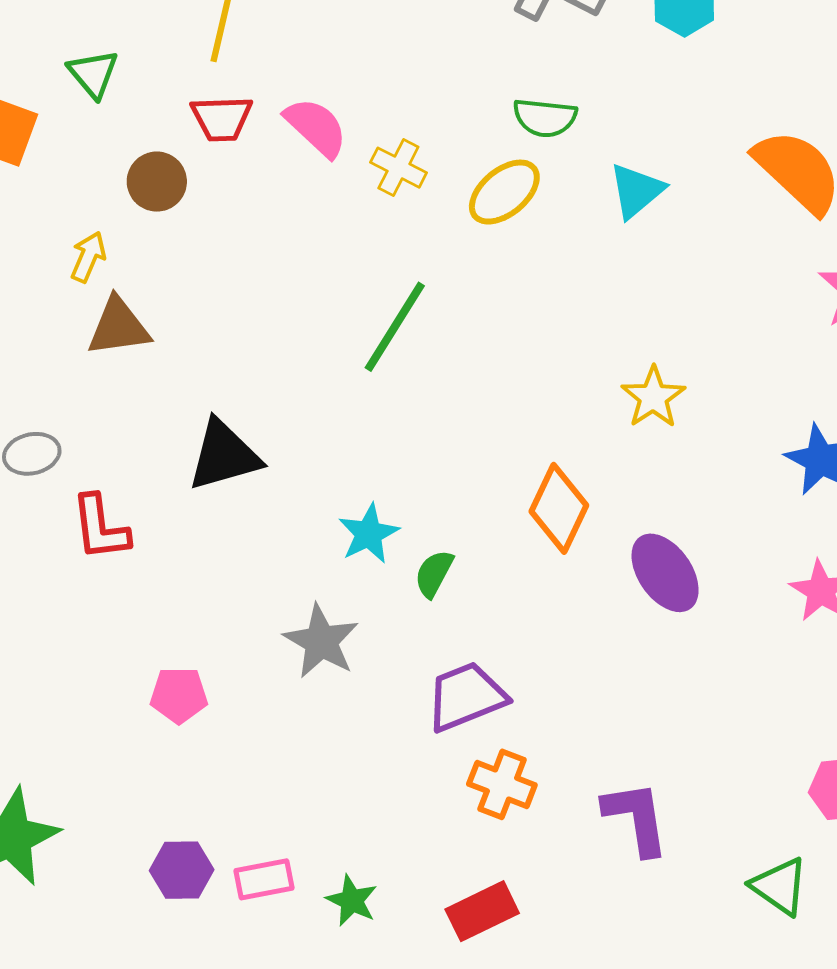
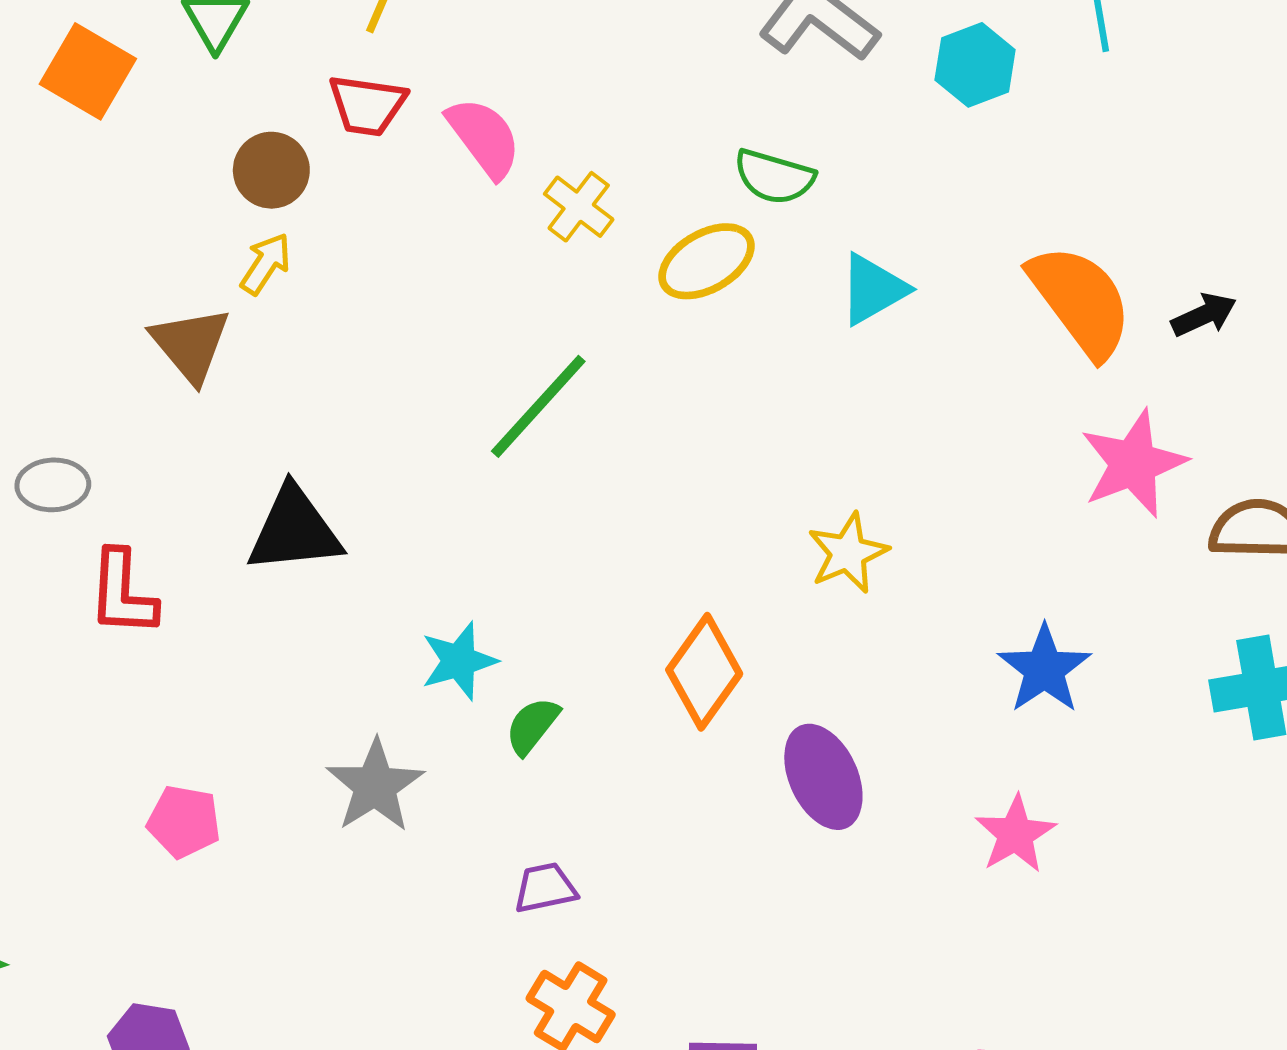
yellow arrow: (88, 257) -> (266, 264), moved
brown triangle: (119, 327) -> (191, 345), turned 48
purple trapezoid: (466, 697) -> (545, 888), size x0.6

